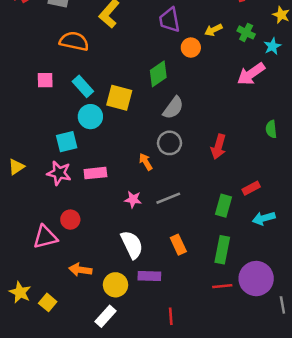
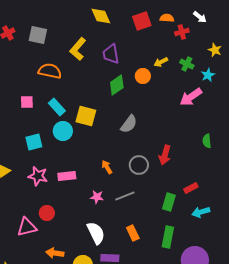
purple trapezoid: (169, 20) -> (111, 54), moved
green diamond: (158, 74) -> (117, 85), moved
cyan square: (67, 142) -> (34, 142), moved
gray circle: (169, 143) -> (139, 165), moved

